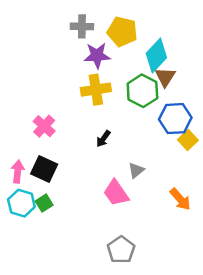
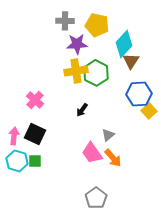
green hexagon: (142, 91) -> (96, 73), moved
orange arrow: (180, 199) -> (113, 158), moved
green square: (44, 203) -> (35, 161), turned 32

